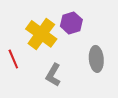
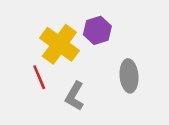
red line: (13, 59) -> (39, 77), moved

